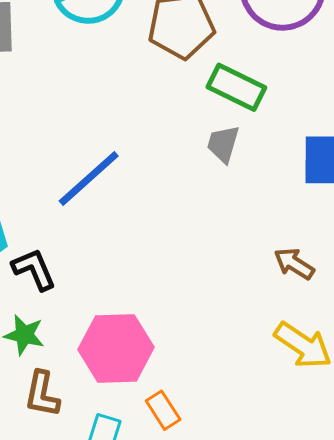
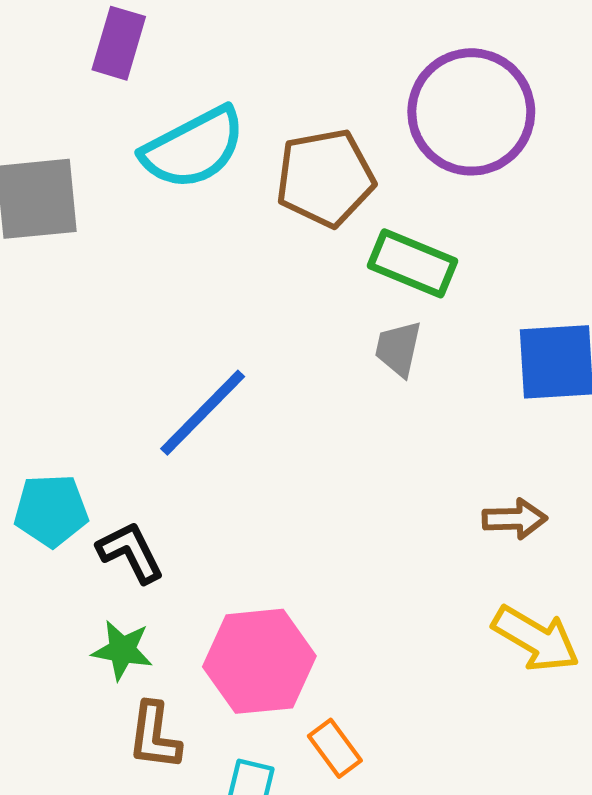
brown arrow: (294, 264) -> (515, 519), turned 150

